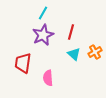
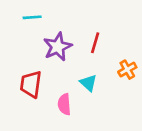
cyan line: (43, 13) -> (32, 17), moved, turned 56
cyan triangle: (74, 54) -> (88, 83), moved

